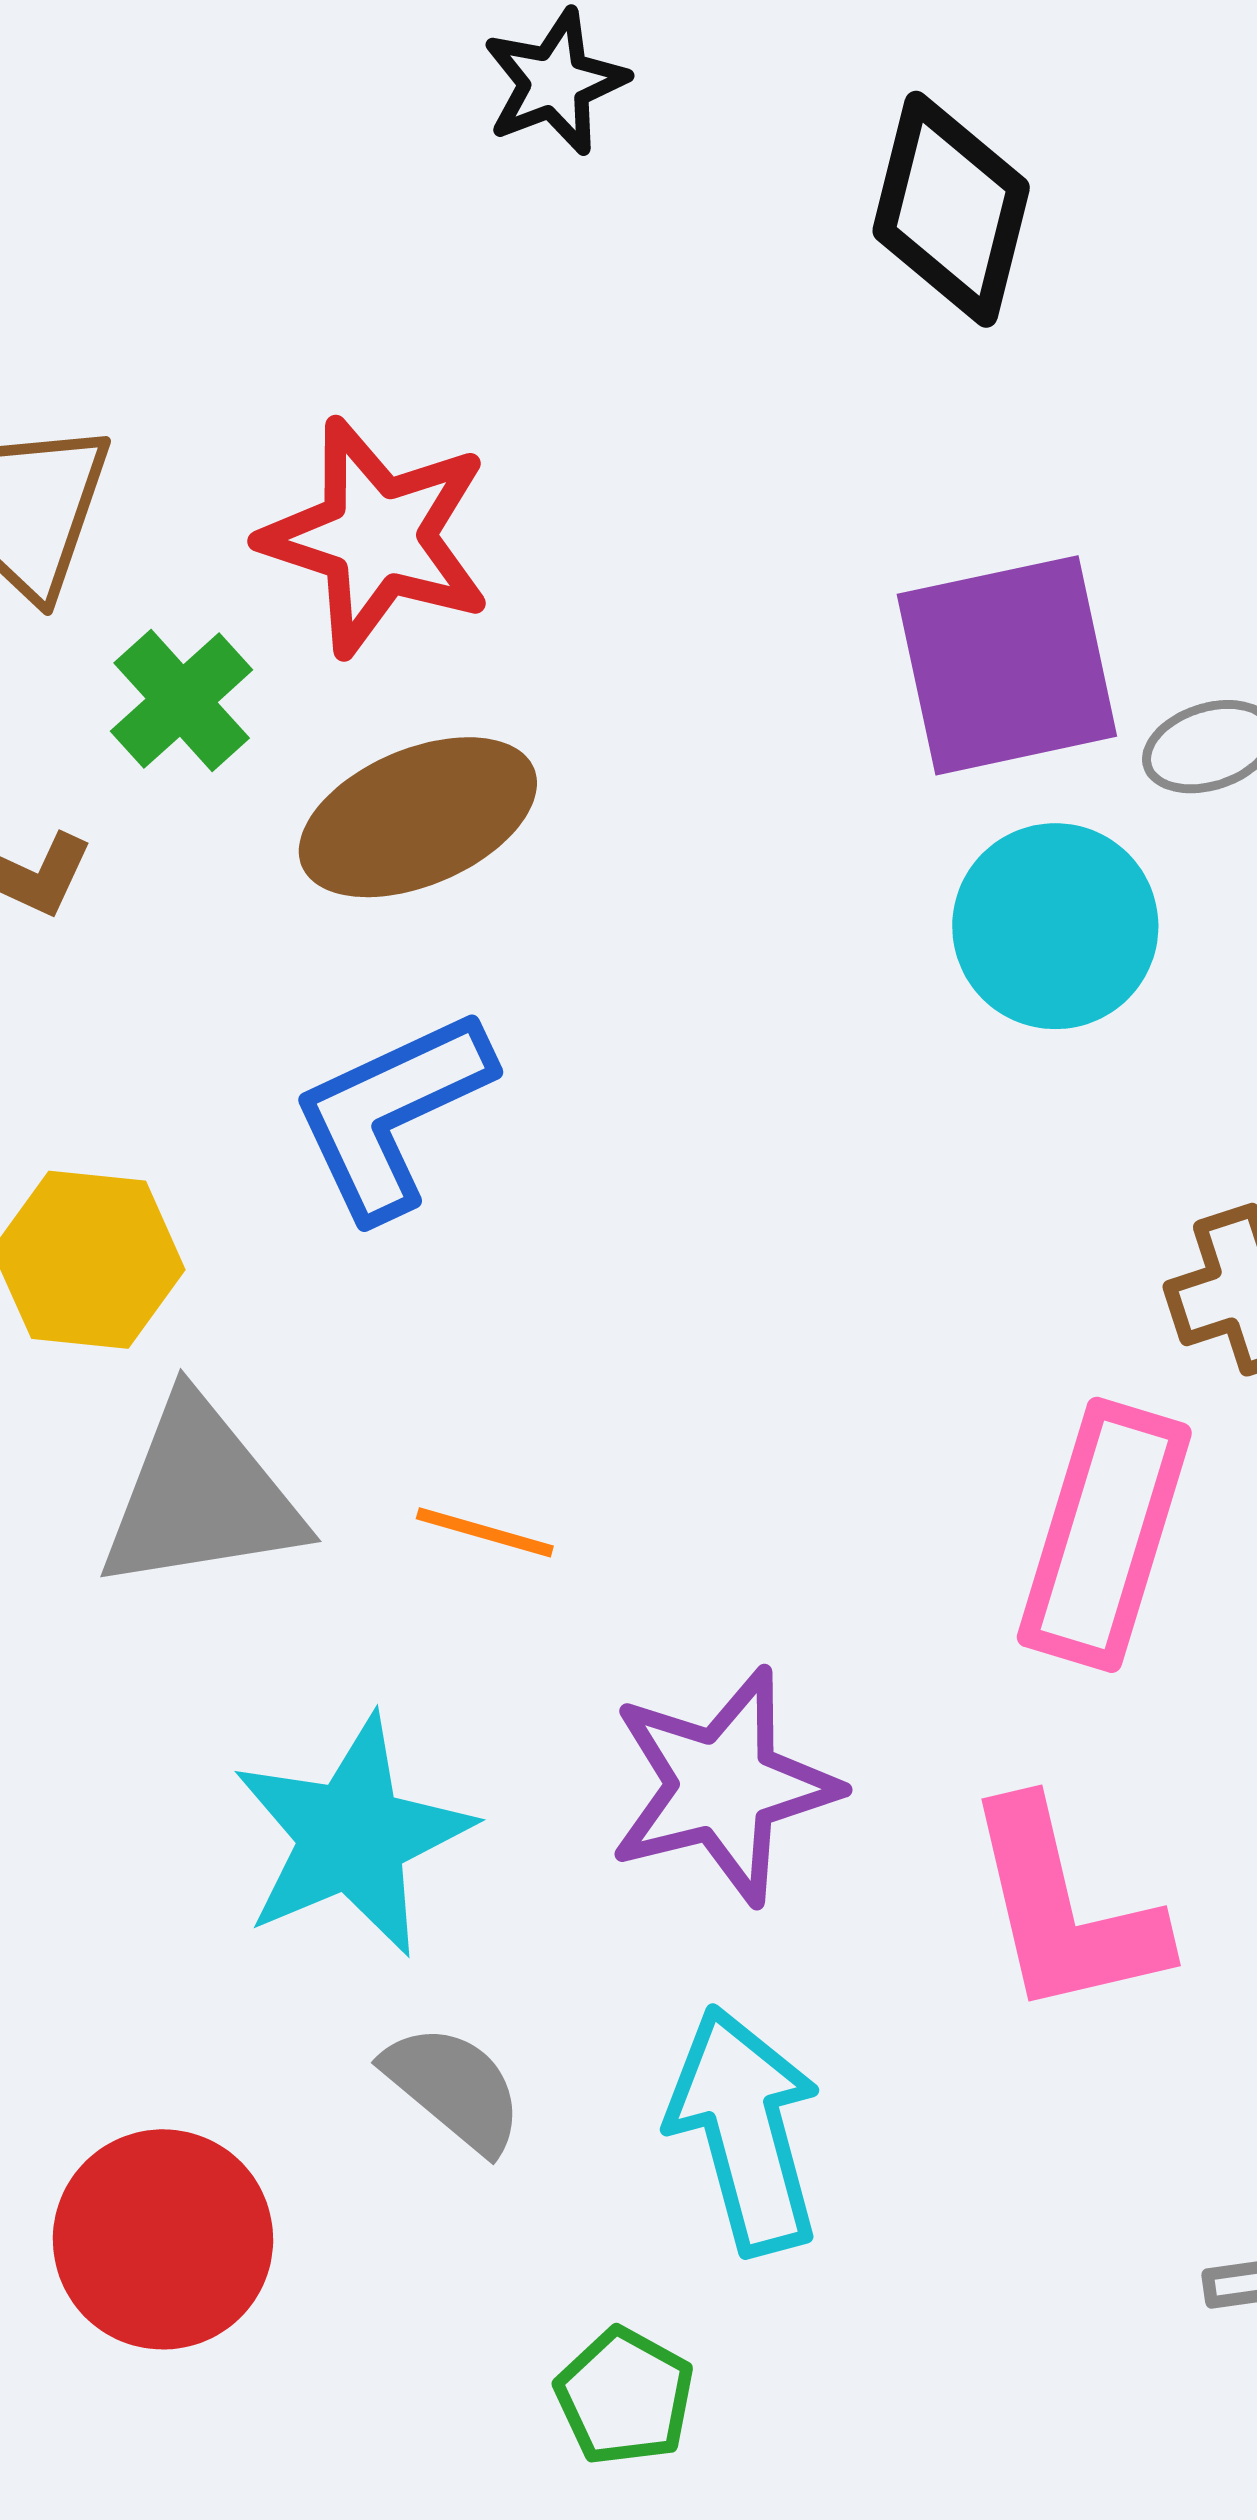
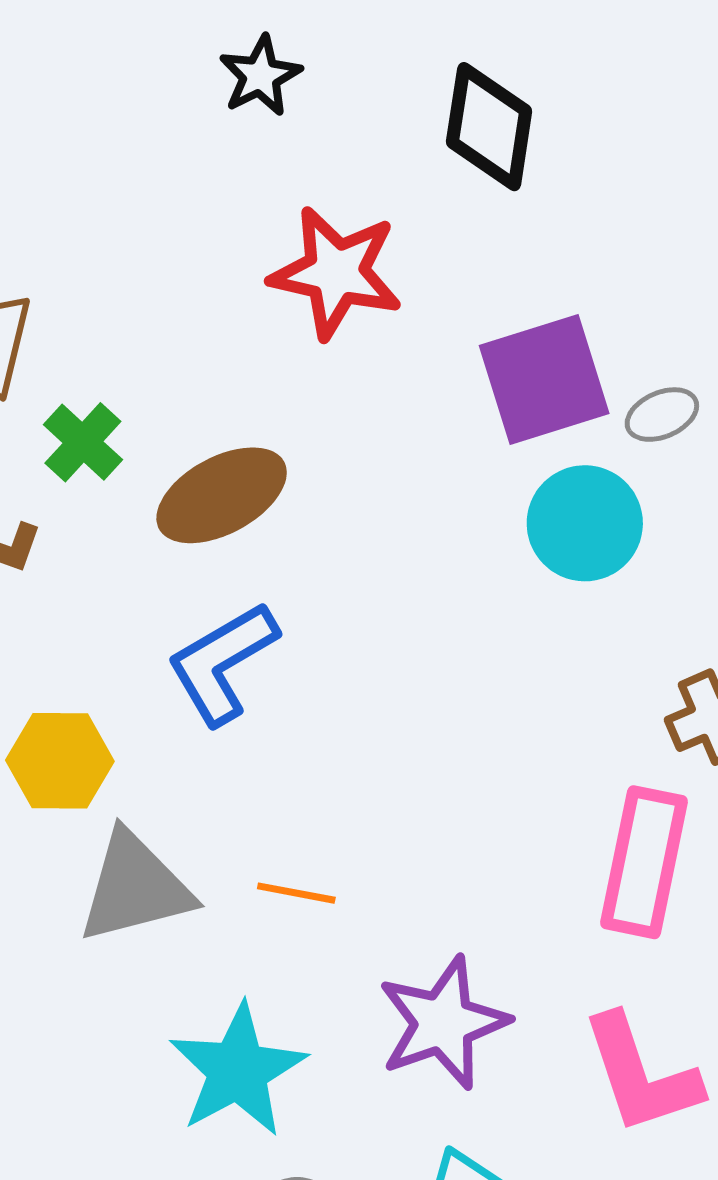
red star: (377, 537) -> (336, 273), moved

